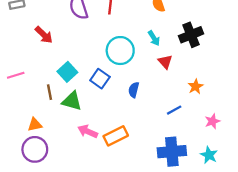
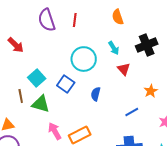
pink arrow: (88, 131) -> (55, 131), turned 36

